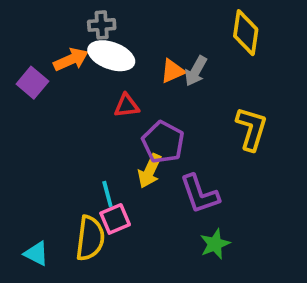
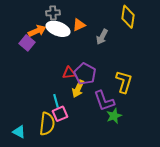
orange triangle: (173, 71) -> (79, 25), moved
purple square: (32, 83) -> (27, 43), moved
red triangle: (127, 106) -> (69, 73), moved
yellow L-shape: (251, 129) -> (124, 82), moved
green star: (215, 244) -> (114, 116), moved

